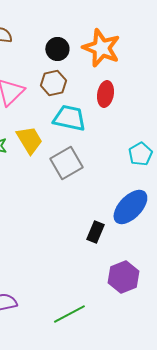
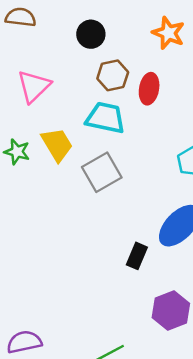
orange star: (101, 48) -> (168, 33), moved, size x0.7
brown hexagon: (53, 83) -> (113, 75), moved

